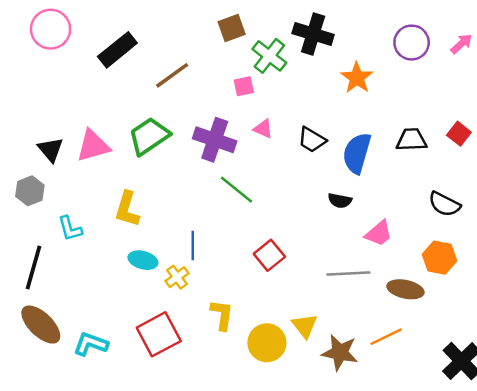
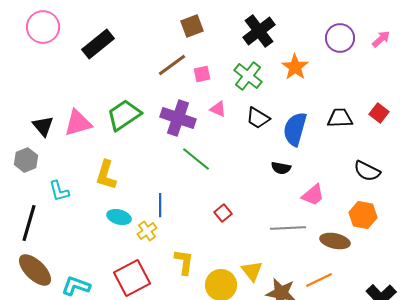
black cross: (313, 34) -> (259, 31), turned 36
green cross: (269, 56) -> (248, 76), moved
brown line: (172, 75) -> (172, 65), moved
red square: (269, 255) -> (223, 213), size x0.7

